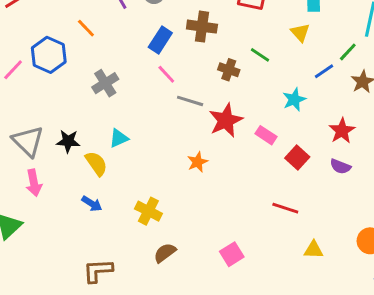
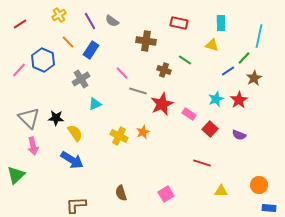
yellow triangle: (300, 33) -> (212, 45), turned -32
blue rectangle: (160, 40) -> (91, 50), moved
cyan star: (294, 100) -> (216, 99), moved
red star: (342, 131) -> (239, 100), moved
cyan triangle: (119, 138) -> (95, 104), moved
blue arrow: (92, 204) -> (72, 160), size x1.6
yellow cross: (148, 211) -> (119, 136), moved
brown semicircle: (165, 253) -> (121, 193), turned -70

